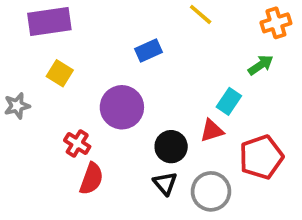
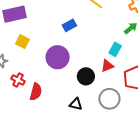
red cross: (77, 143) -> (18, 80), moved
red semicircle: (91, 179) -> (36, 92), moved
black triangle: (165, 183) -> (76, 104), moved, turned -32

